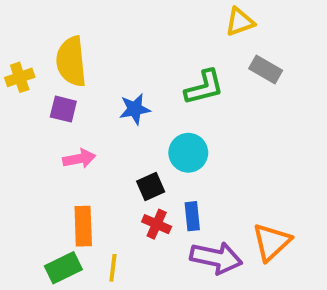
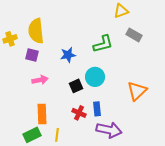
black square: (151, 186) -> (76, 86), moved
orange triangle: (272, 242) -> (137, 91), moved

